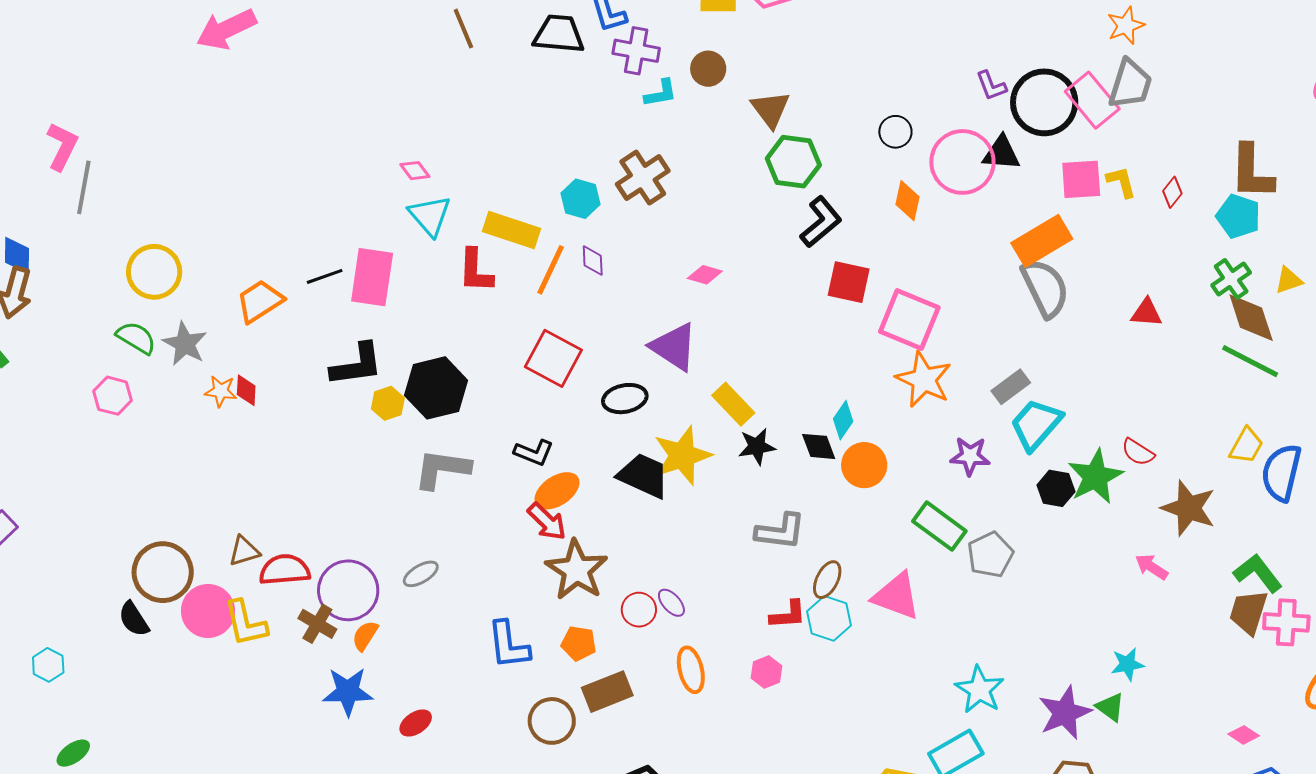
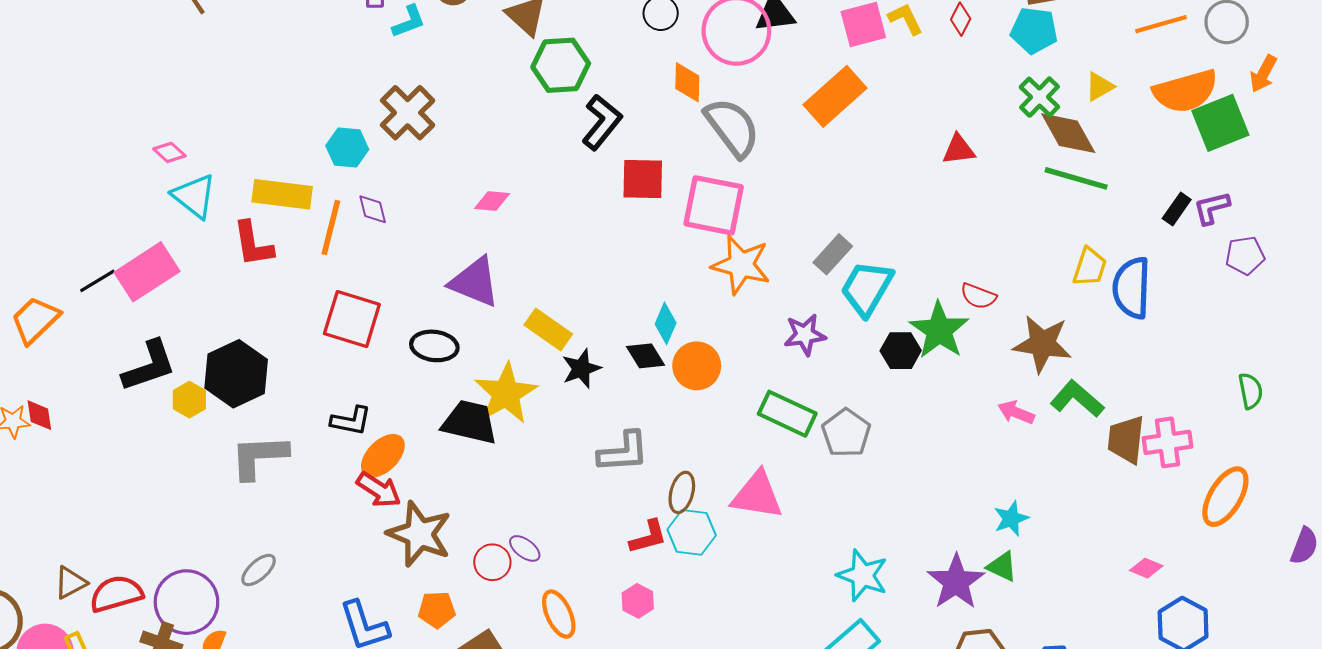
pink rectangle: (372, 277) -> (147, 272), turned 60
gray semicircle: (1045, 288) -> (732, 127), moved
black ellipse: (625, 399) -> (434, 346), turned 30
green L-shape: (1258, 573) -> (1077, 399), moved

